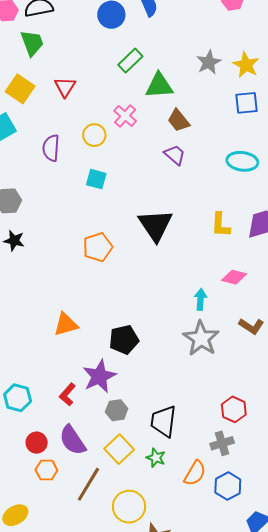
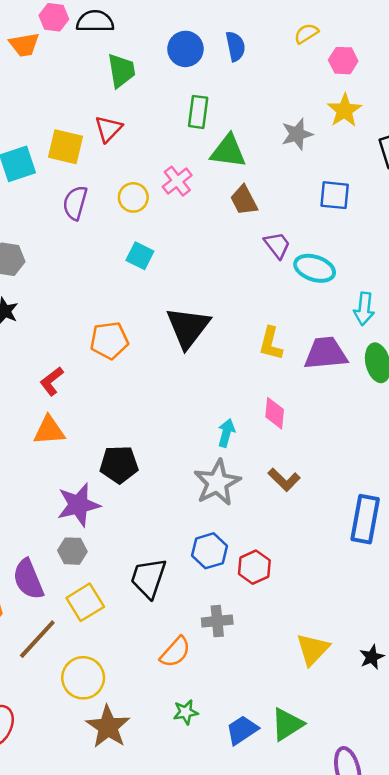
green trapezoid: (32, 43) -> (121, 71), moved
green rectangle: (130, 61) -> (198, 112), turned -50
yellow star: (246, 65) -> (345, 110), moved
yellow square: (20, 89) -> (66, 147), moved, turned -32
purple trapezoid: (175, 155) -> (277, 245), moved
cyan square: (96, 179) -> (140, 256), moved
pink diamond: (234, 277) -> (275, 413), turned 70
red L-shape: (67, 394) -> (52, 381), moved
red hexagon: (234, 409) -> (254, 567), moved
gray hexagon: (117, 410) -> (72, 551), moved
green star: (156, 458) -> (186, 712), moved, turned 30
blue hexagon: (228, 486) -> (209, 551), moved

